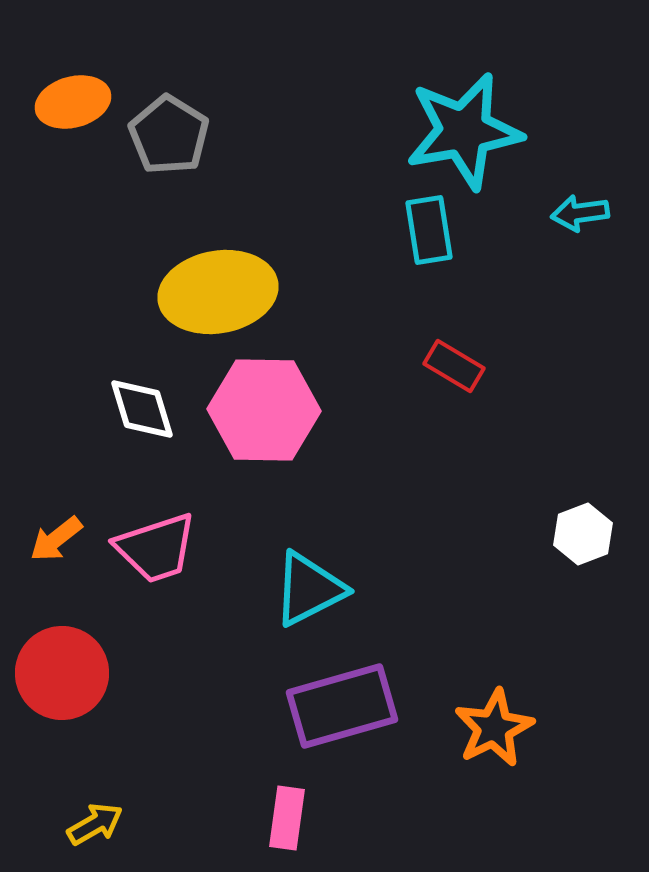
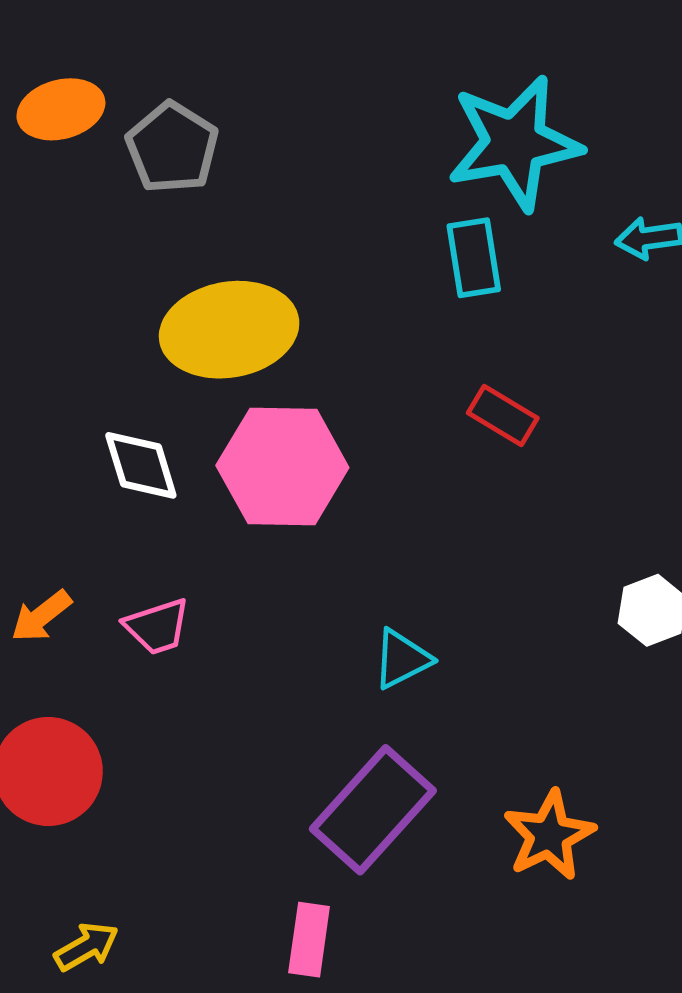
pink trapezoid: (156, 548) -> (157, 627), size x0.7
cyan triangle: (309, 589) -> (402, 659), moved, size x0.7
purple rectangle: (342, 706) -> (373, 810), turned -32

